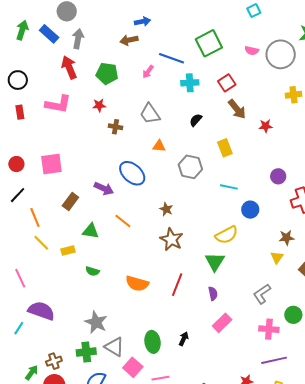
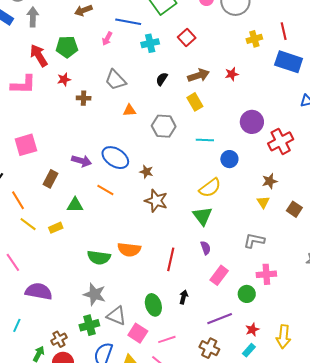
red arrow: (69, 67) -> (39, 55), moved
brown arrow: (237, 109) -> (199, 75), moved, turned -60
blue ellipse: (132, 173) -> (115, 158), moved
purple circle: (278, 176) -> (252, 122), size x1.5
green semicircle: (92, 271) -> (99, 257), moved, size x1.6
red line: (177, 285) -> (171, 259), moved
gray L-shape: (262, 294) -> (254, 241), turned 55
green circle: (293, 315) -> (247, 294), moved
cyan line: (19, 328) -> (17, 325), moved
purple line: (274, 360) -> (220, 319), moved

